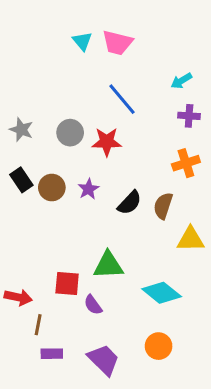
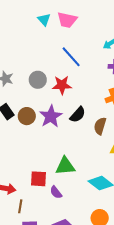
purple star: (88, 189) -> (51, 116), size x1.6
black semicircle: (130, 203) -> (78, 115), moved

